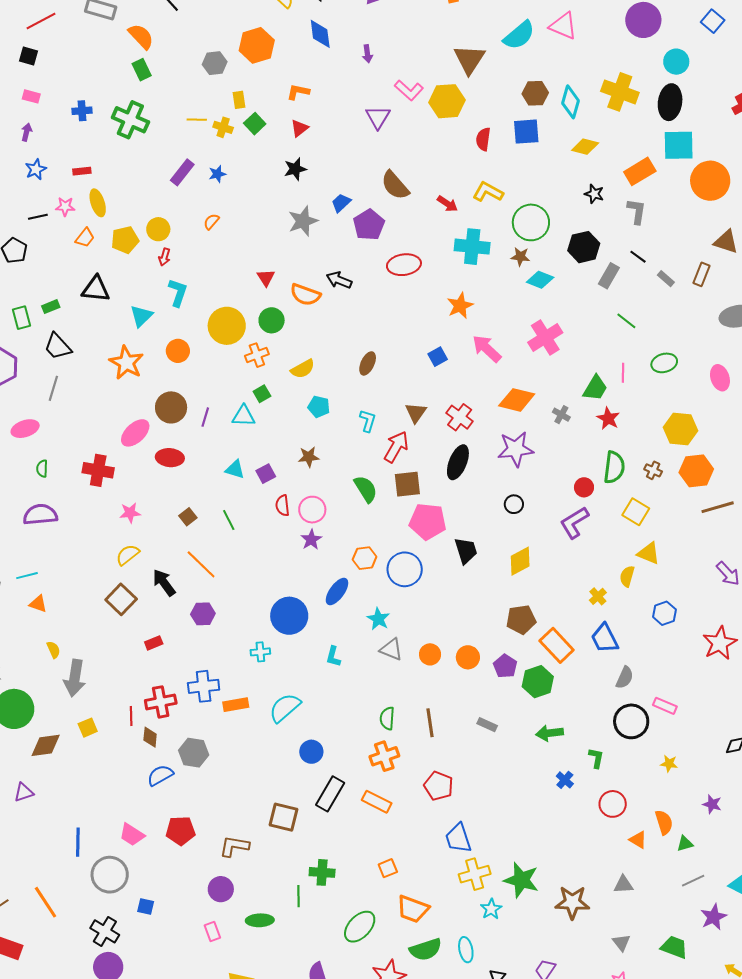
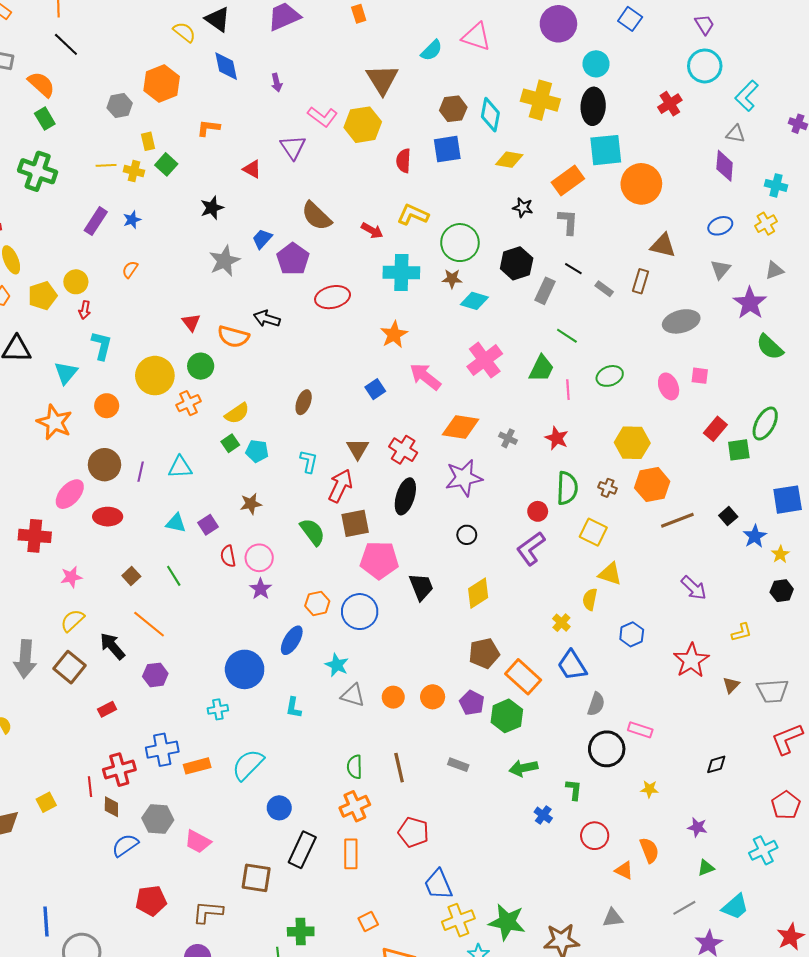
cyan semicircle: (519, 35) -> (432, 50), size x0.7
red triangle: (299, 128) -> (252, 169), moved, turned -48
green trapezoid: (595, 388) -> (541, 368), moved
green square: (262, 394) -> (230, 443), moved
gray arrow: (75, 678) -> (25, 659), moved
orange rectangle: (377, 802) -> (351, 854), turned 68
pink trapezoid: (132, 835) -> (198, 842), moved
green triangle: (685, 844) -> (706, 868), moved

